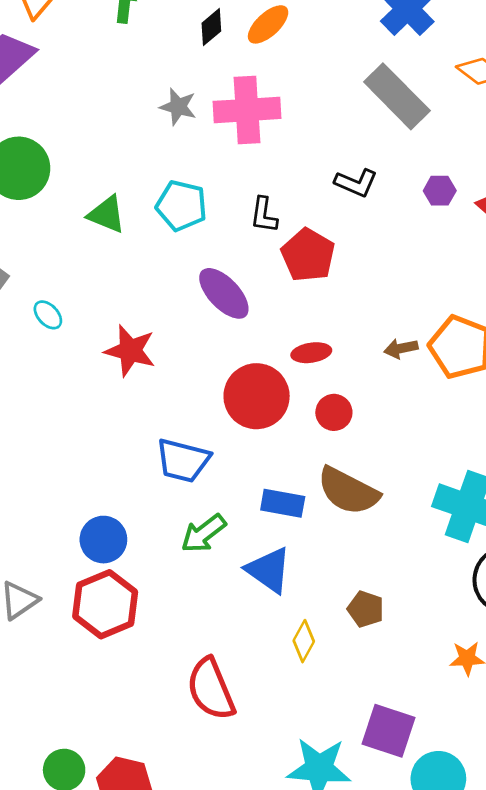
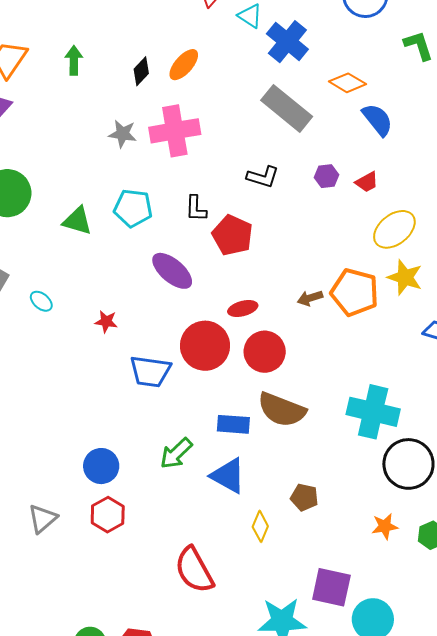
red star: (130, 351) -> (106, 322), size x0.6
red circle: (334, 412) -> (265, 352), size x1.5
blue trapezoid: (183, 460) -> (150, 371), moved
red hexagon: (105, 604) -> (108, 515), size x0.7

